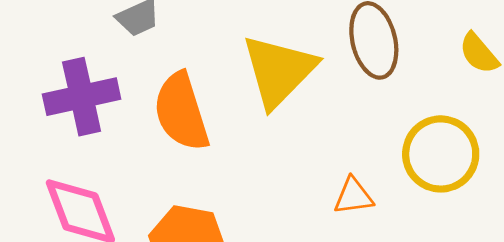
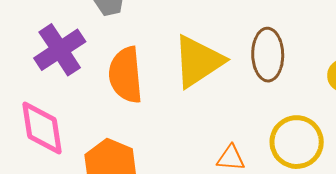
purple cross: (82, 97) -> (60, 50), turned -33

